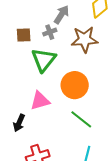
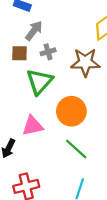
gray arrow: (61, 15) -> (34, 31), moved

